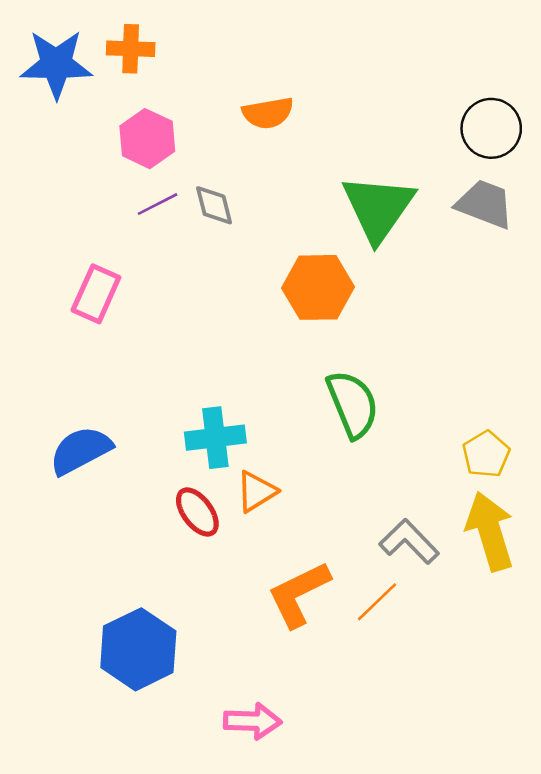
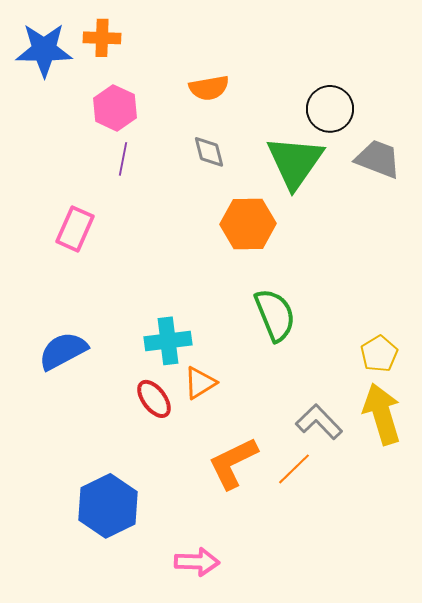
black circle: (491, 128) -> (330, 109), moved
purple line: (158, 204) -> (123, 159), turned -52
gray diamond: (214, 205) -> (209, 152), moved

